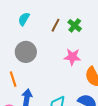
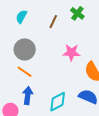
green cross: (75, 25) -> (77, 13), moved
orange line: (13, 79) -> (24, 72), moved, turned -35

